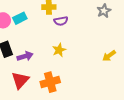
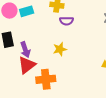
purple arrow: (25, 56) -> (25, 50), turned 77
red triangle: (20, 80) -> (27, 65), moved

